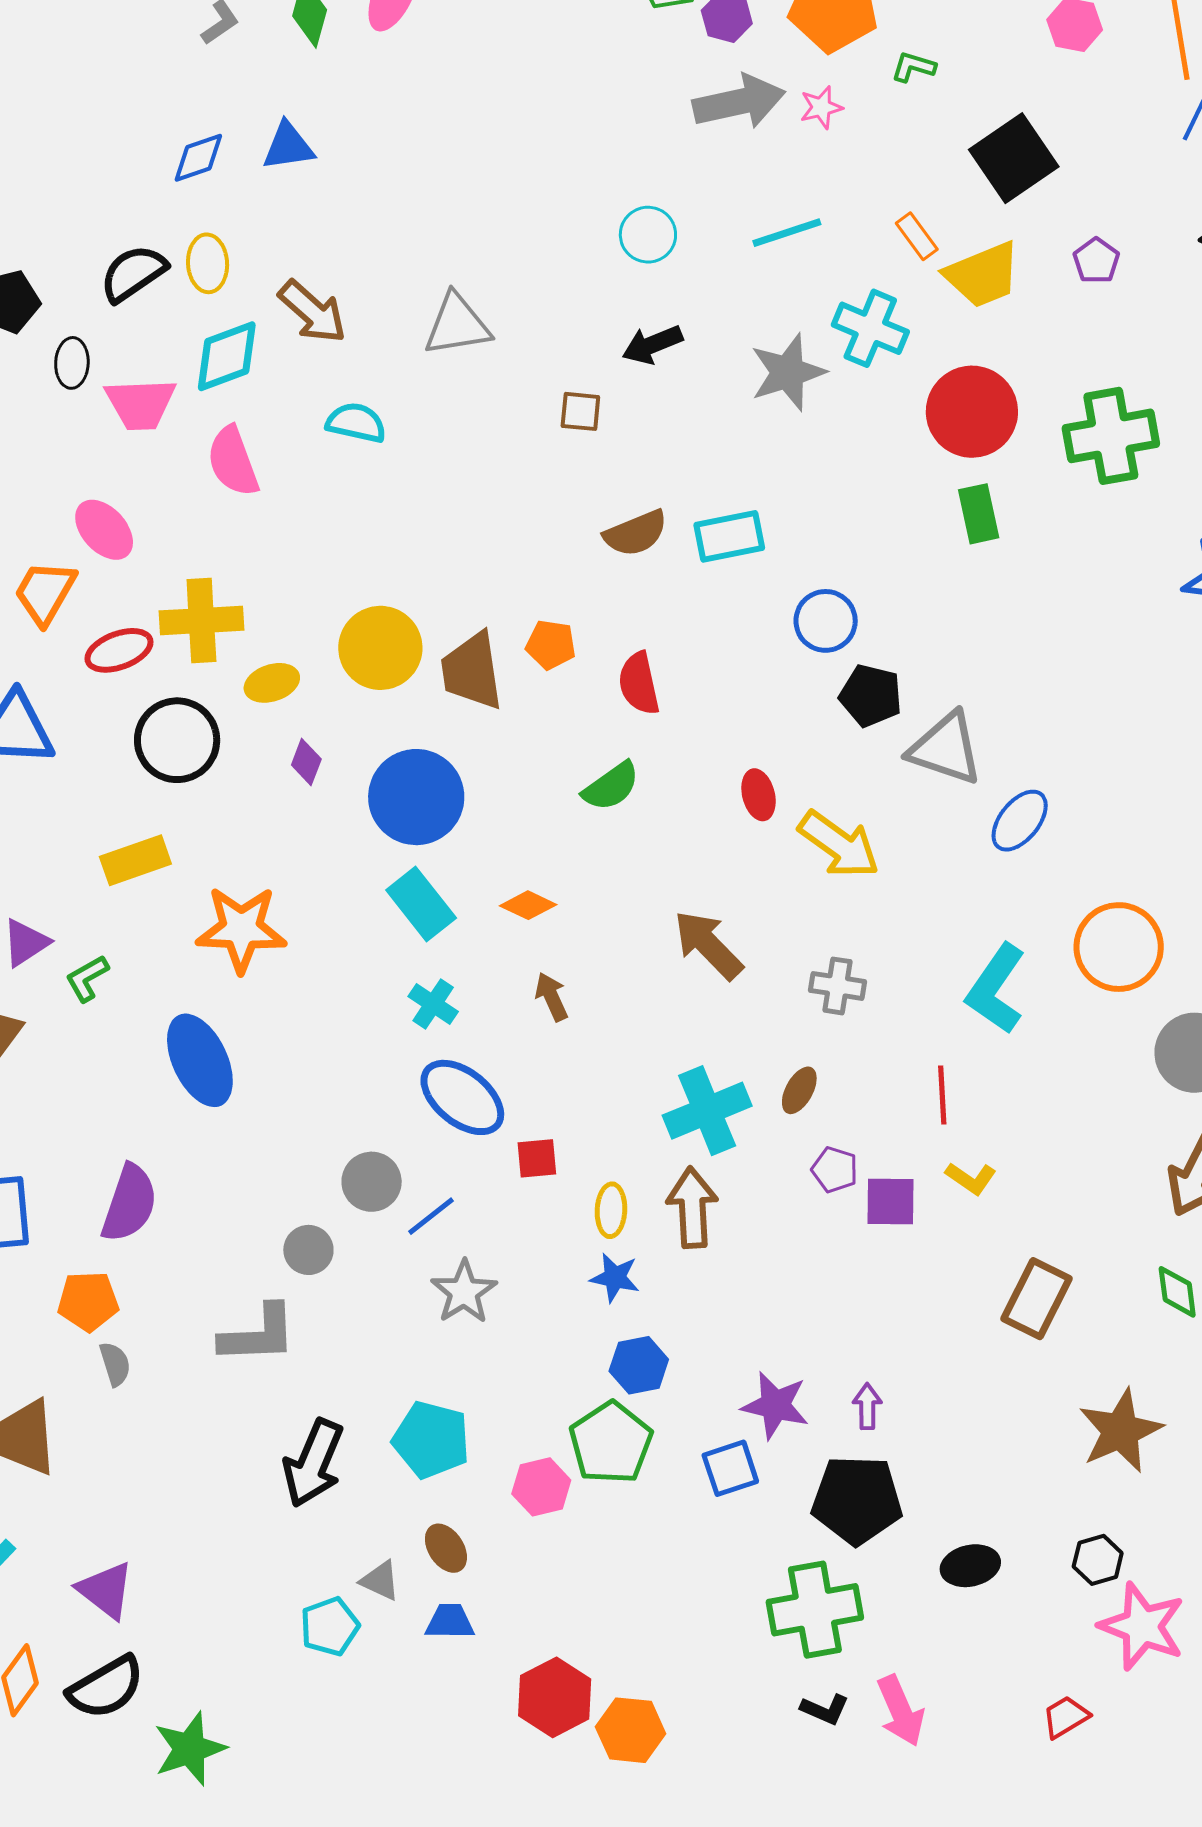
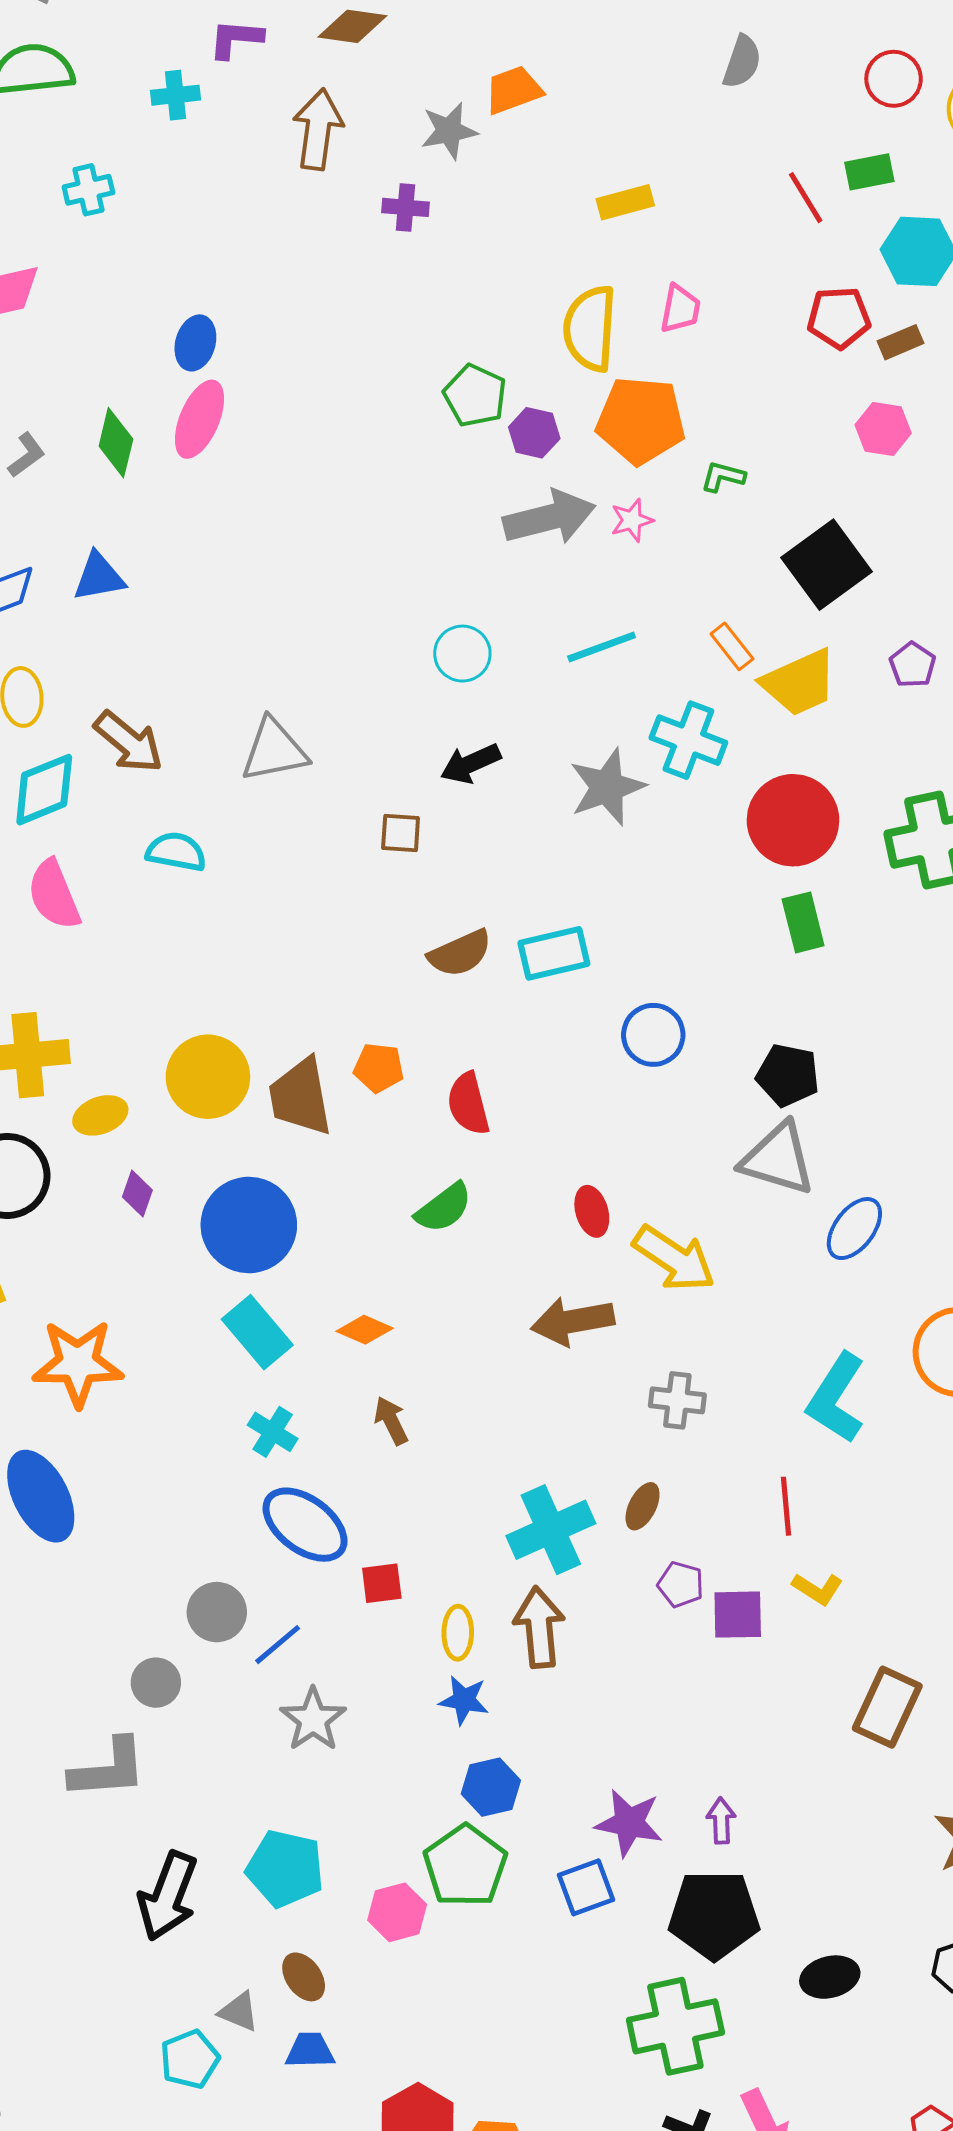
black pentagon: (871, 696) -> (788, 1075), moved
brown arrow: (708, 945) -> (573, 1321), moved, turned -54

